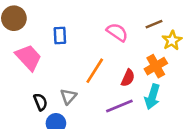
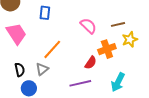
blue rectangle: (60, 35) -> (45, 13), moved
orange cross: (156, 66) -> (107, 49), moved
orange line: (95, 71) -> (52, 49), moved
cyan arrow: (152, 97) -> (118, 82), moved

